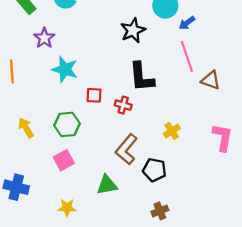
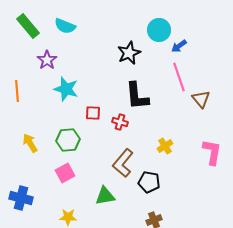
brown triangle: (211, 80) -> (201, 99), turned 30

